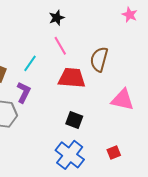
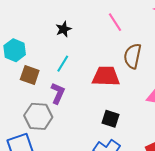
black star: (57, 18) -> (64, 29), moved
pink line: (60, 46) -> (115, 22), moved

